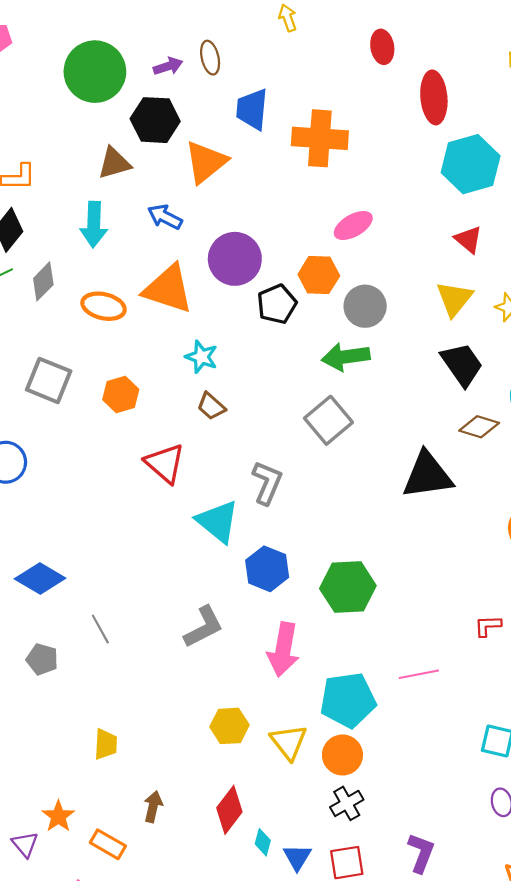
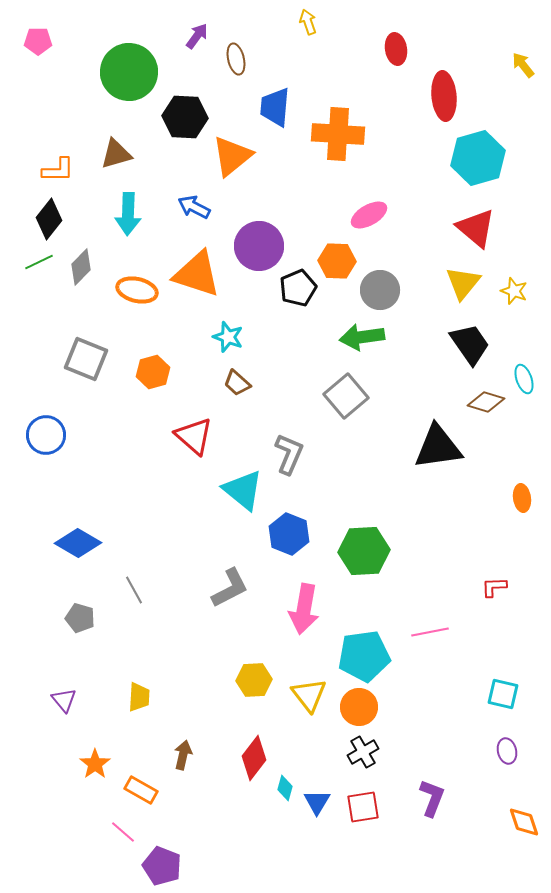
purple arrow: (168, 66) -> (197, 36), moved, turned -36
brown triangle: (114, 163) -> (116, 154), moved
red triangle: (468, 239) -> (476, 228), size x1.5
purple triangle: (25, 844) -> (64, 700), moved

